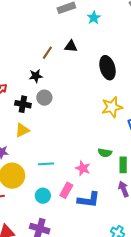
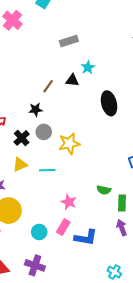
cyan star: (94, 18) -> (88, 67), moved
black cross: (23, 104) -> (22, 138), turned 35
yellow star: (112, 107) -> (69, 144), moved
cyan line: (46, 164) -> (47, 170), moved
pink star: (83, 168) -> (69, 202), moved

